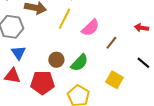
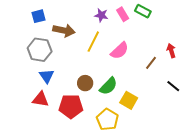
red arrow: (141, 28) -> (171, 51), turned 64
brown line: (111, 43) -> (151, 63), moved
yellow square: (114, 80) -> (129, 100), moved

